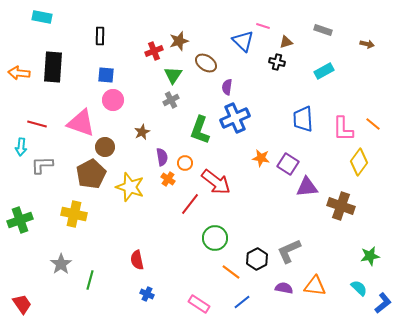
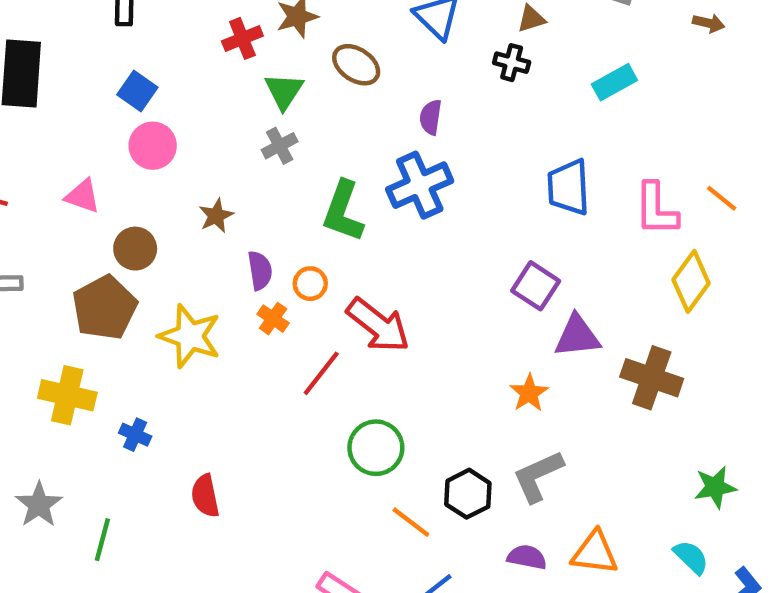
blue square: (106, 75) -> (137, 91), turned 30
purple semicircle: (227, 87) -> (431, 117), moved
pink triangle: (81, 123) -> (83, 196), size x0.6
orange star: (261, 158) -> (529, 393), moved, turned 30
blue cross: (147, 294) -> (135, 435), moved

